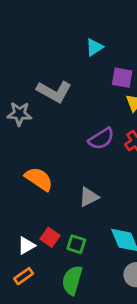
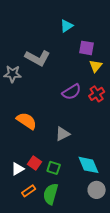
orange rectangle: (24, 276) -> (29, 191), moved

